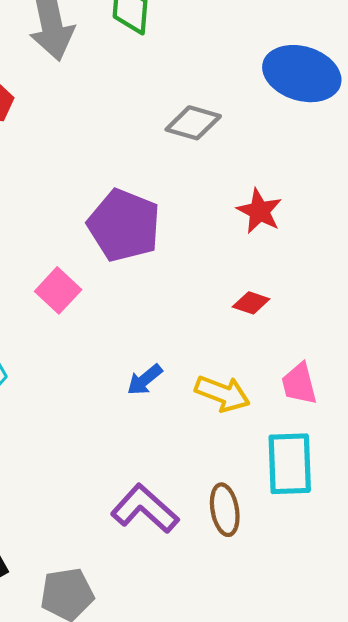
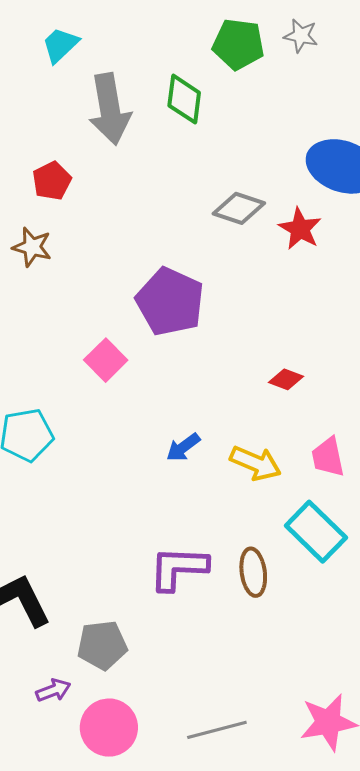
red star: (259, 211) -> (300, 229), moved
cyan rectangle: (290, 464) -> (316, 532), turned -46
purple L-shape: (145, 509) -> (178, 568), turned -42

